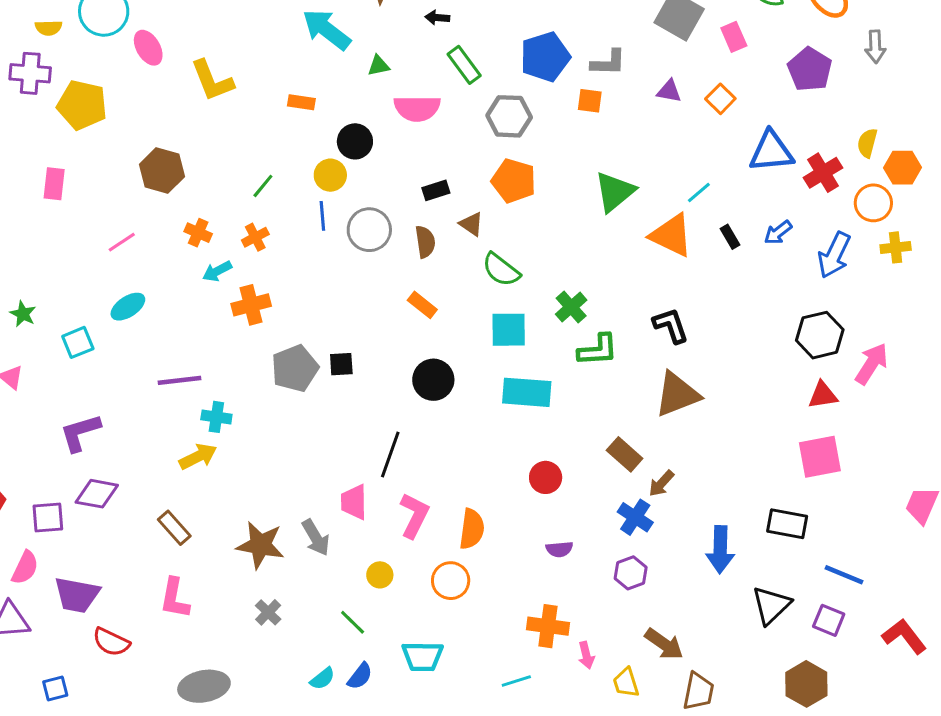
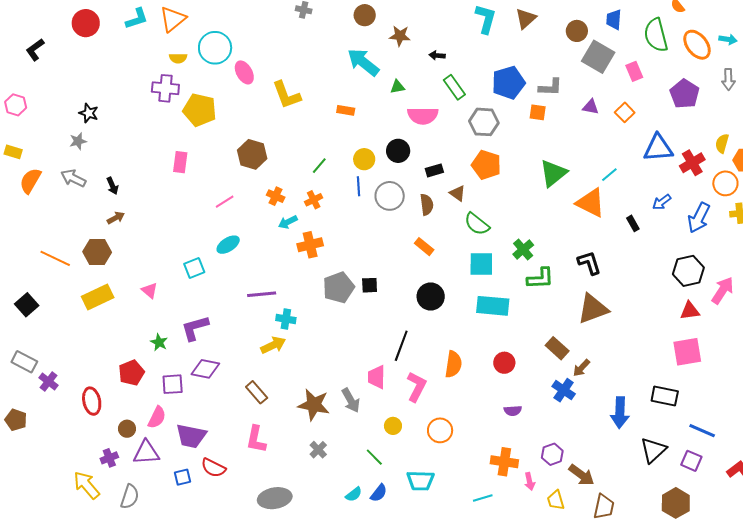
black circle: (355, 141) -> (398, 151), moved
black rectangle: (730, 237) -> (633, 223), moved
green star: (23, 314) -> (159, 342), moved
orange semicircle: (472, 529) -> (453, 364), moved
purple hexagon: (631, 573) -> (552, 454), moved
blue square: (55, 689) -> (183, 477), moved

